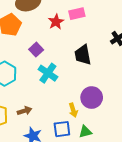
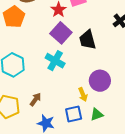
purple square: (36, 50) -> (61, 33), moved, size x1.5
brown arrow: (24, 111) -> (35, 99), turned -32

